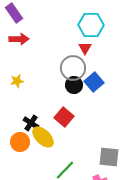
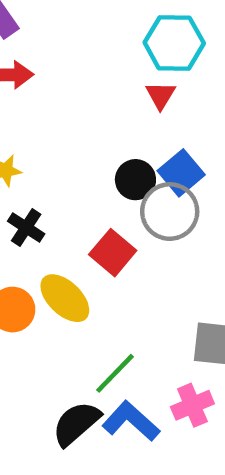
gray circle: (73, 68) -> (170, 212), moved
black cross: (31, 123) -> (26, 227), moved

